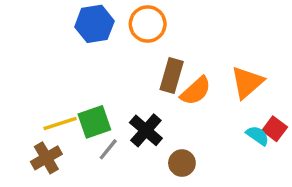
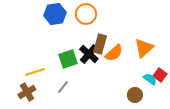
green square: (94, 122) -> (68, 59), moved
black cross: (146, 130) -> (89, 54), moved
brown circle: (182, 163) -> (135, 95), moved

